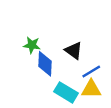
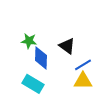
cyan rectangle: (66, 92) -> (33, 84), moved

